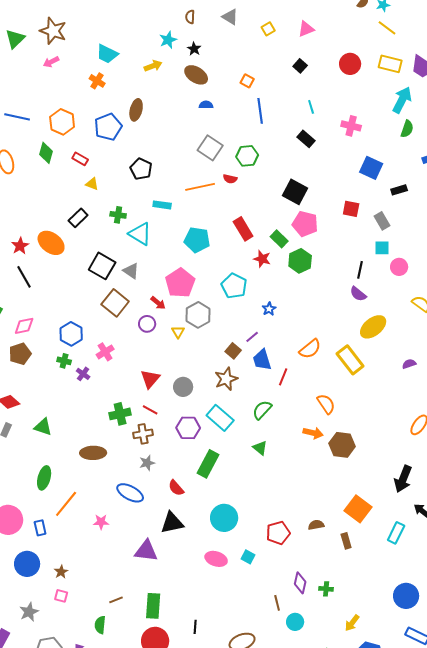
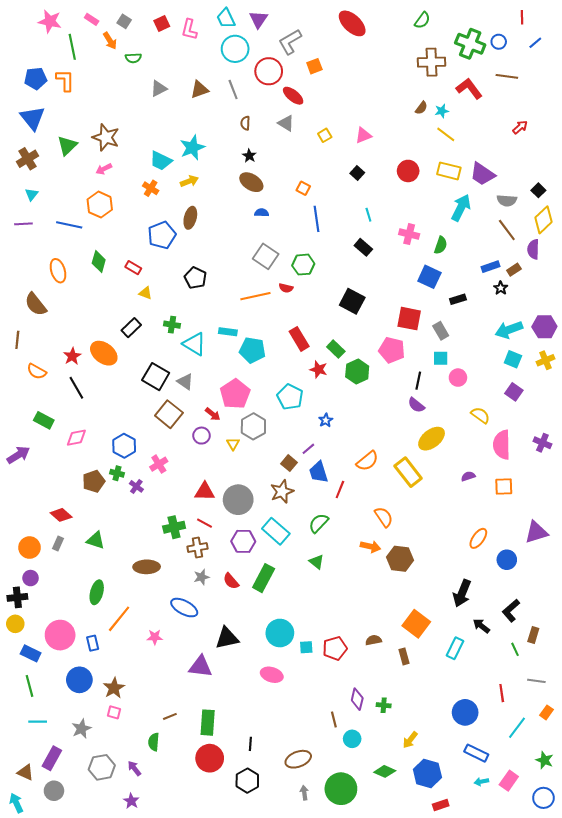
cyan star: (168, 40) -> (192, 148), moved, size x1.4
yellow arrow: (153, 66) -> (189, 181), moved
orange hexagon: (62, 122) -> (100, 205), moved
green semicircle: (407, 129) -> (441, 245), moved
cyan rectangle: (162, 205) -> (228, 332), moved
red square: (351, 209) -> (409, 319), size x1.4
pink pentagon: (305, 224) -> (392, 350), moved
brown pentagon: (20, 354) -> (94, 481), moved
red triangle: (150, 379) -> (205, 492), turned 50
gray circle: (183, 387) -> (238, 500), size x1.5
red semicircle: (176, 488) -> (231, 581), moved
cyan square: (248, 557) -> (306, 647), moved, turned -32
brown star: (61, 572) -> (114, 688), size x1.5

